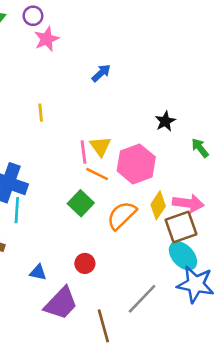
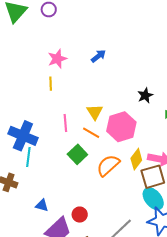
pink star: (47, 39) -> (57, 59), moved
pink line: (83, 152) -> (65, 123), moved
red circle: (85, 263) -> (80, 215), moved

